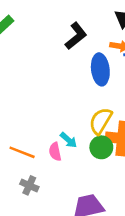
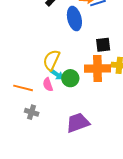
yellow semicircle: (101, 121) -> (51, 60), moved
green circle: (101, 147) -> (70, 78), moved

